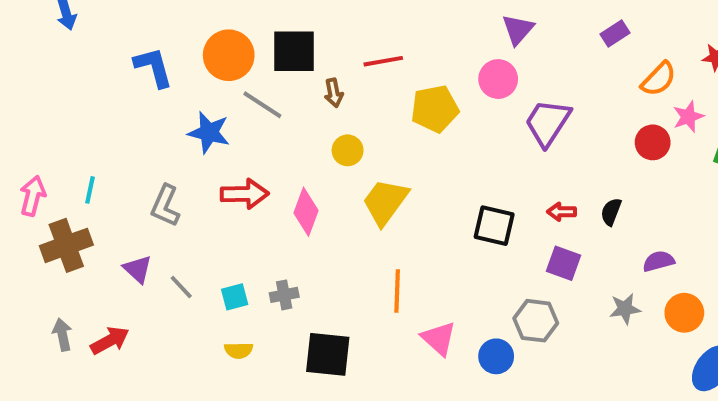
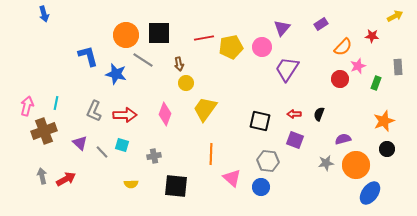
purple triangle: (518, 29) -> (282, 28), moved
blue L-shape: (153, 67) -> (88, 56), moved
brown arrow: (334, 93) -> (179, 64), moved
yellow pentagon: (435, 109) -> (231, 47), moved
red arrow: (245, 194) -> (125, 115), moved
cyan square: (235, 297) -> (122, 145), moved, turned 32
orange circle: (684, 313) -> (356, 165), size x1.4
gray hexagon: (536, 321) -> (268, 161), moved

